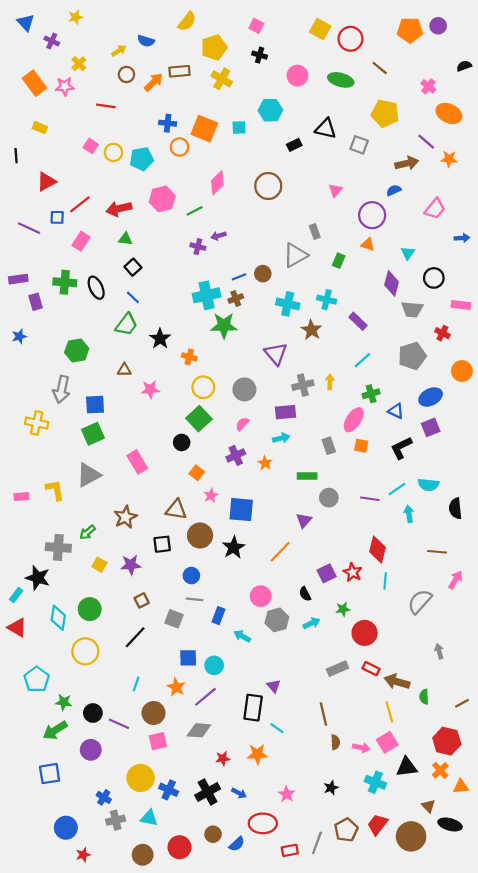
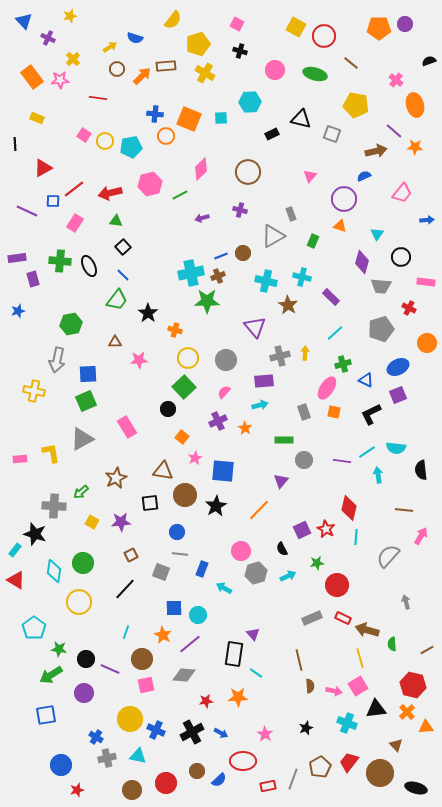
orange ellipse: (449, 113) -> (415, 105), turned 50
purple cross: (198, 247) -> (240, 210), moved
black ellipse: (450, 824) -> (416, 788), moved

